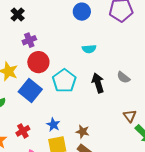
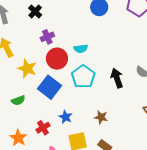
cyan semicircle: (89, 49) -> (81, 49), moved
blue star: (53, 125) -> (66, 117), moved
brown star: (83, 132) -> (101, 117), moved

